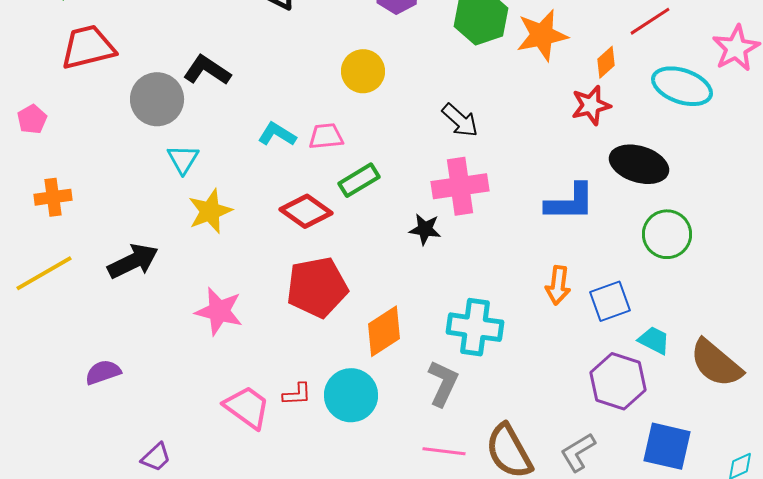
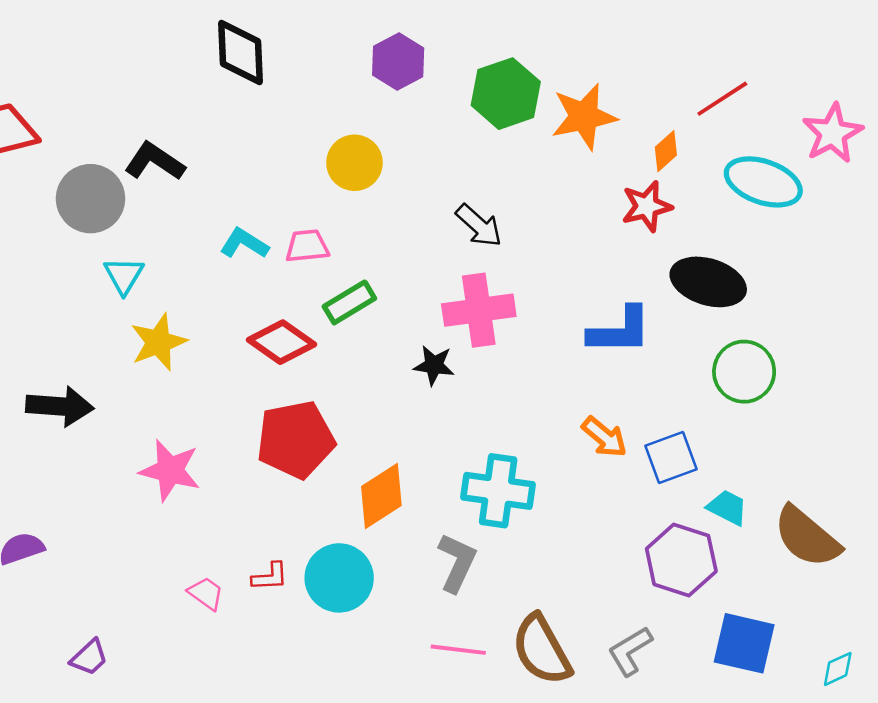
black arrow: (133, 261) -> (60, 406), turned 30
orange arrow: (558, 285) -> (604, 437), turned -57
pink trapezoid: (247, 407) -> (206, 593), size x0.6

